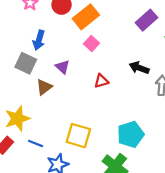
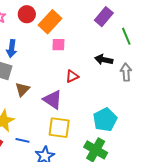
pink square: (91, 44) -> (58, 45), turned -32
purple triangle: (62, 67) -> (53, 100), moved, size x1.5

